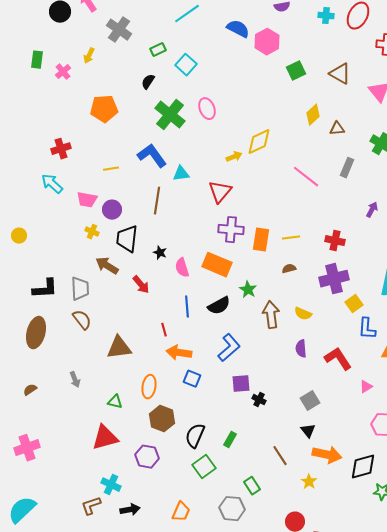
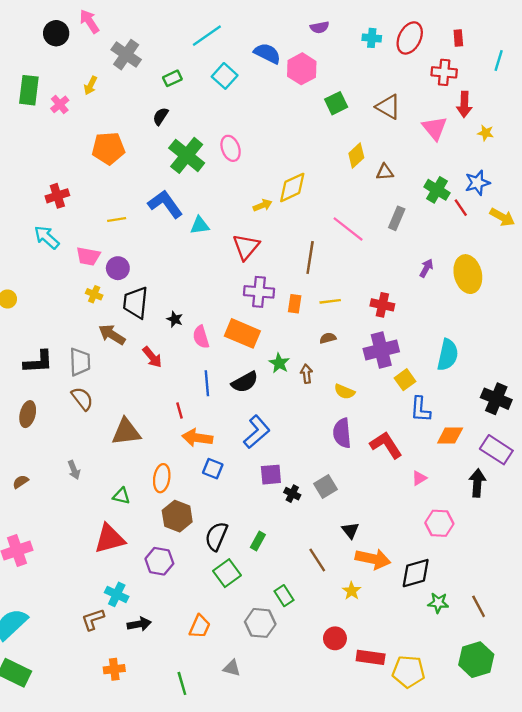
green rectangle: (37, 60) -> (29, 90), size x1.4
cyan square: (186, 65) -> (225, 76), moved
brown line: (157, 201) -> (310, 257), moved
orange rectangle: (261, 240) -> (295, 304), size x0.7
brown arrow: (271, 315) -> (306, 374), moved, size x0.6
brown ellipse: (36, 333) -> (28, 414), size x0.7
purple semicircle: (301, 349) -> (342, 433), size x1.4
gray square: (310, 401) -> (325, 486), moved

